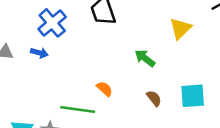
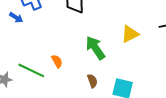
green arrow: (145, 58) -> (95, 48), size x1.4

